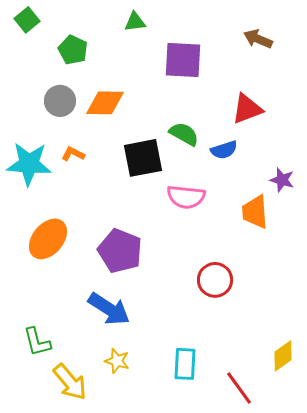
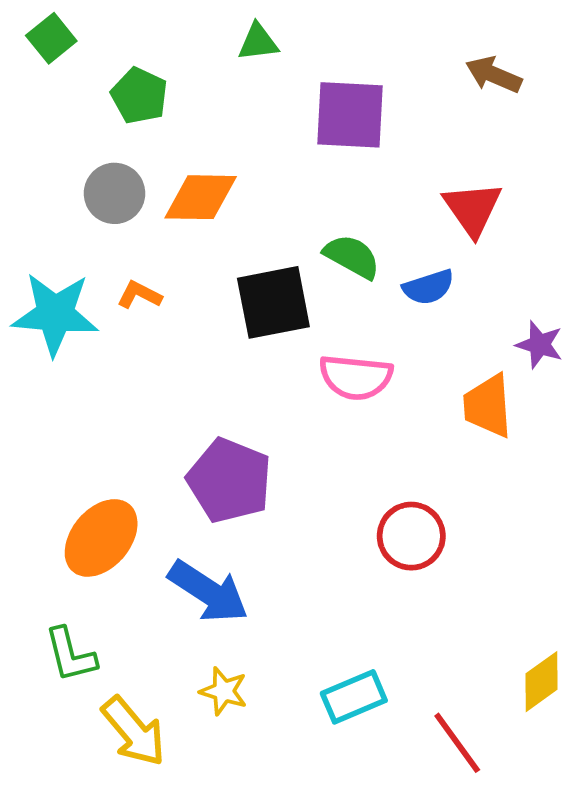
red triangle: (247, 109) -> (473, 209), turned -44
orange ellipse: (48, 239) -> (101, 538), moved
cyan rectangle: (185, 364) -> (354, 697), turned 64

